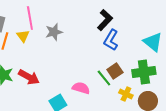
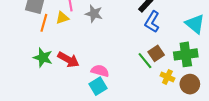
gray star: (54, 32) -> (94, 14), turned 30
yellow triangle: (23, 36) -> (62, 18), turned 48
pink semicircle: (81, 88) -> (100, 71), moved

